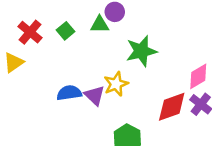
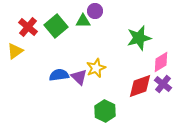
green square: (65, 31) -> (56, 26), size x1.6
green star: (141, 51) -> (139, 38), moved

